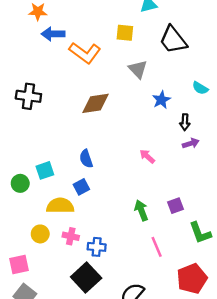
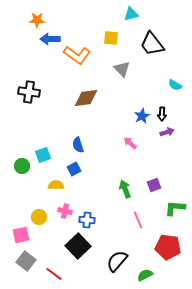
blue star: (161, 100) -> (142, 116), moved
yellow semicircle: (60, 206) -> (56, 185), size x0.7
green L-shape: (200, 233) -> (175, 208), turned 115
yellow circle: (40, 234) -> (39, 217), moved
red pentagon: (192, 279) -> (168, 247), turned 30

